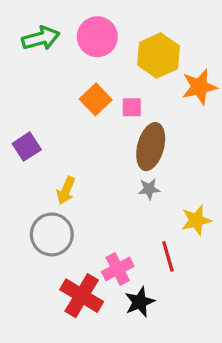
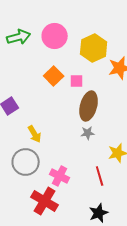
yellow arrow: (66, 191) -> (35, 134), turned -54
pink cross: (118, 269) -> (60, 176), moved, turned -36
black star: (140, 302) -> (99, 213), moved

